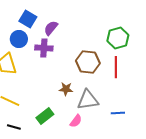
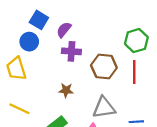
purple cross: (44, 48) -> (71, 51), moved
brown star: (66, 89) -> (66, 90), moved

